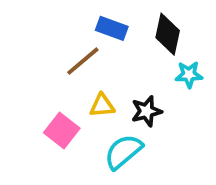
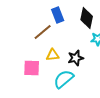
blue rectangle: (112, 28) -> (58, 15), turned 49
pink square: (62, 130) -> (32, 68), turned -36

